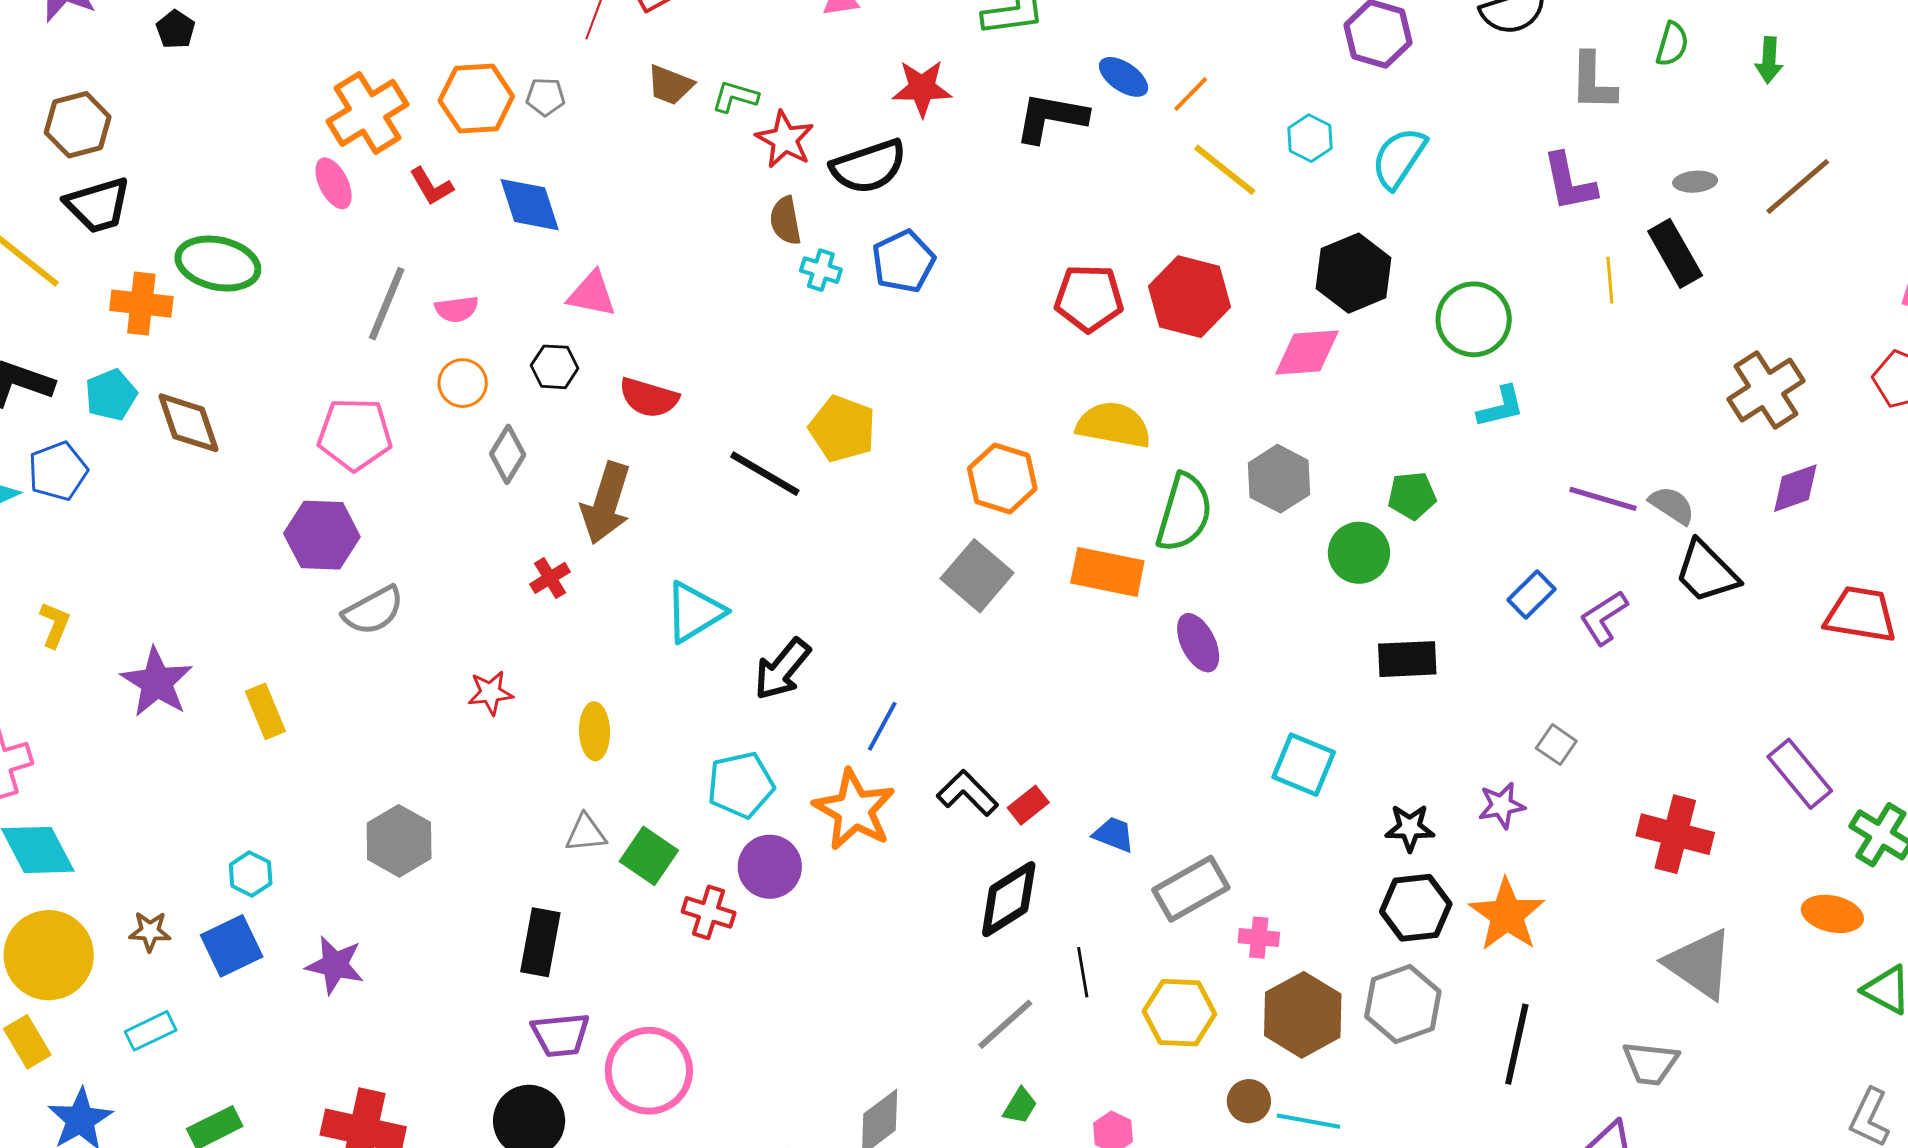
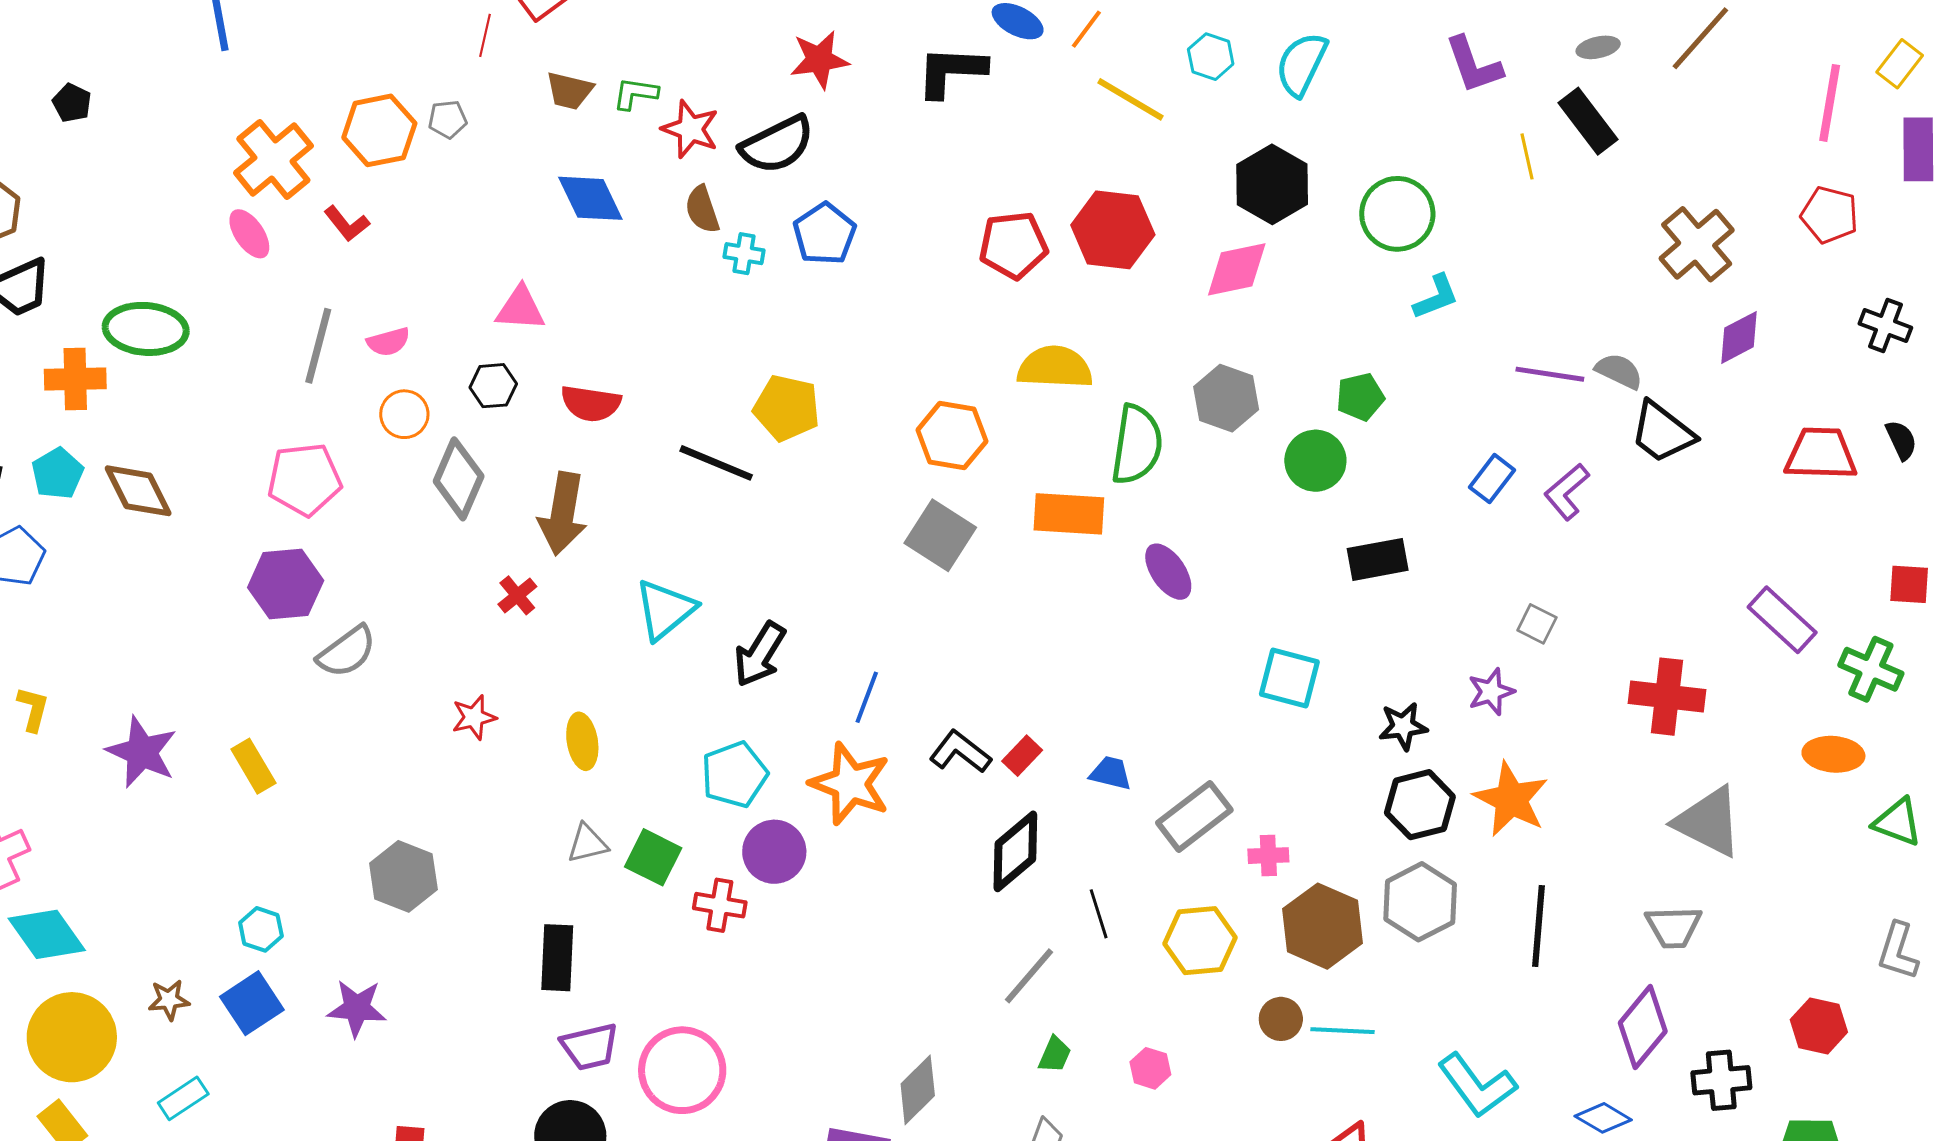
blue diamond: (530, 205) -> (590, 198), moved
gray diamond: (508, 454) -> (459, 479), size x1.4

